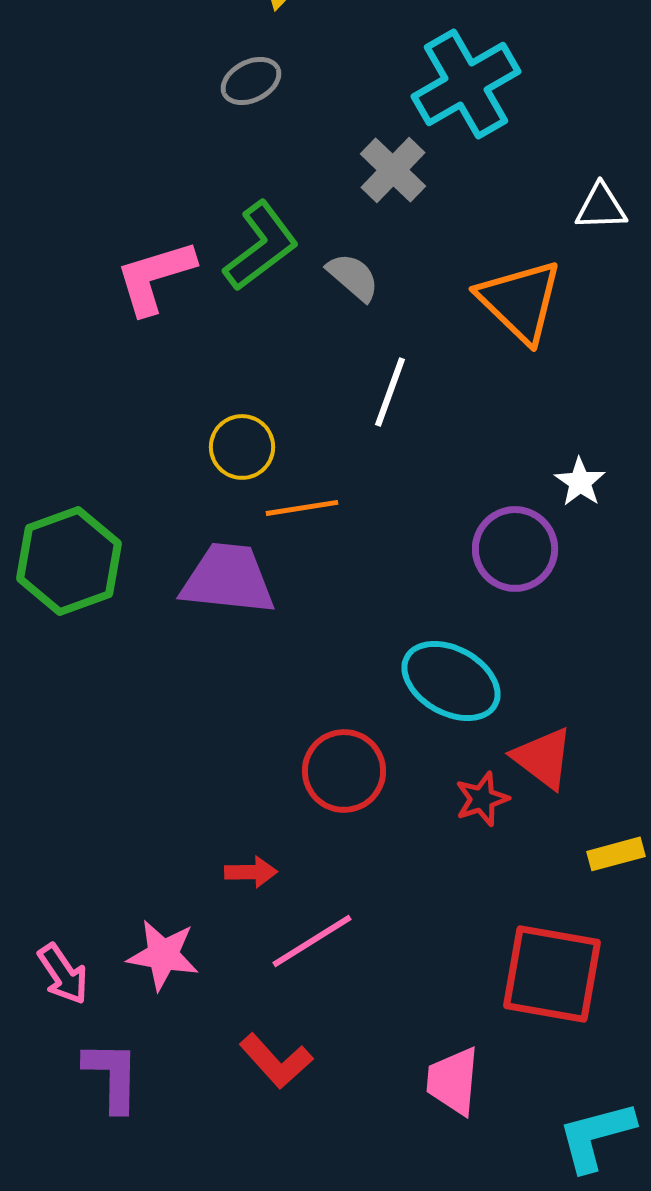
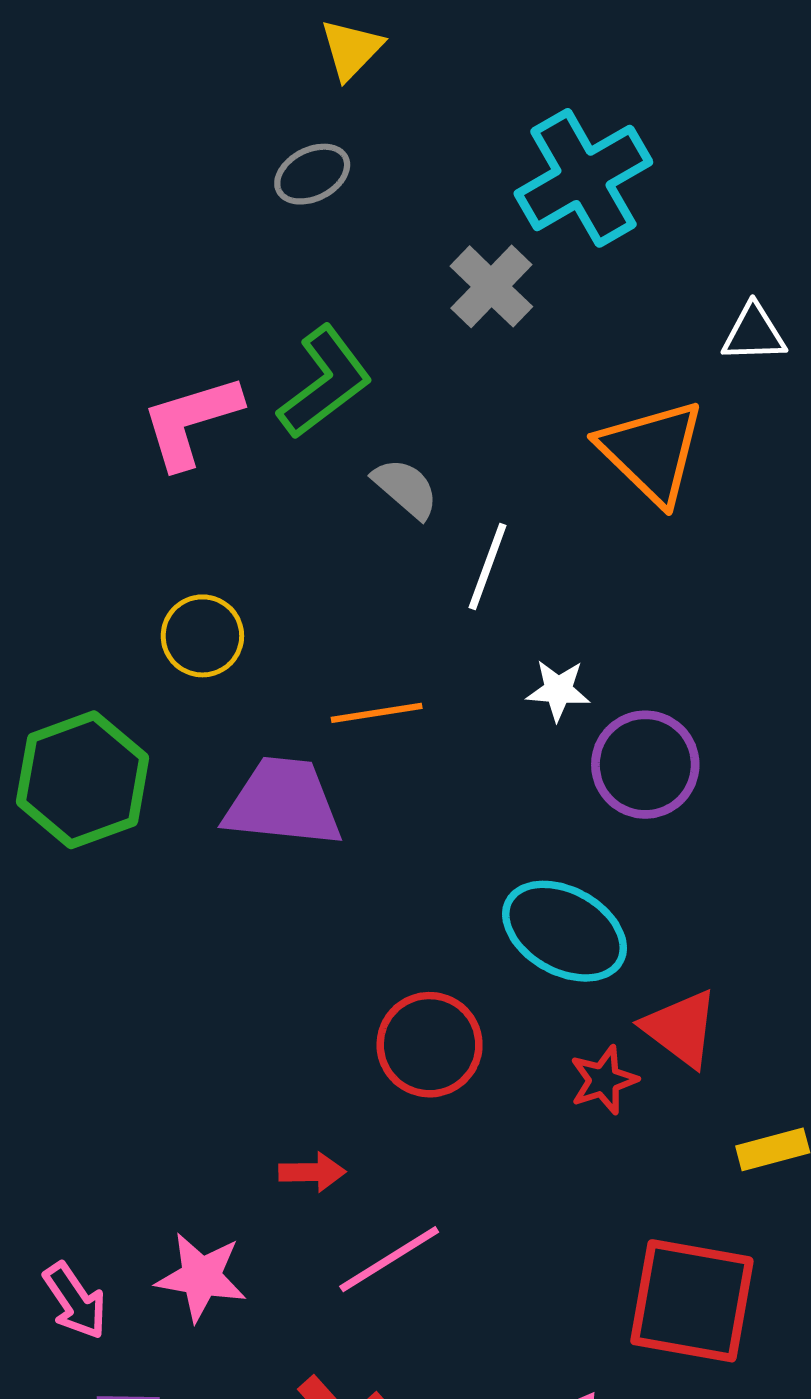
gray semicircle: (353, 277) -> (406, 488), moved
yellow circle: (242, 447) -> (202, 636), moved
white star: (580, 482) -> (558, 690), moved, turned -30

